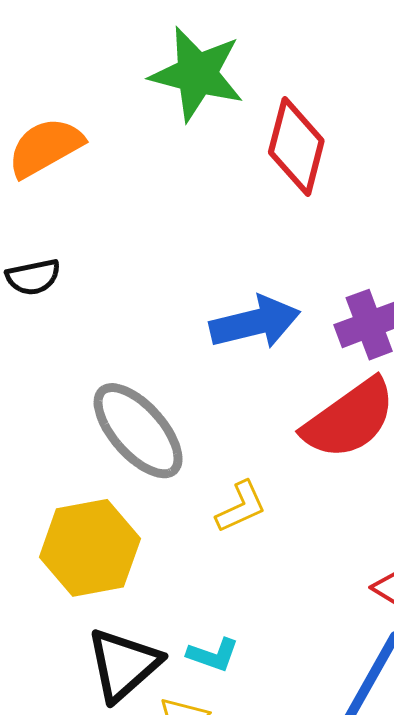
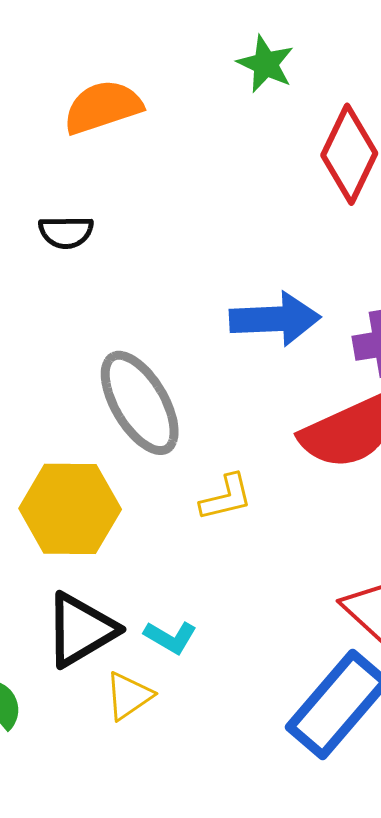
green star: (197, 74) -> (266, 64), size x0.6

